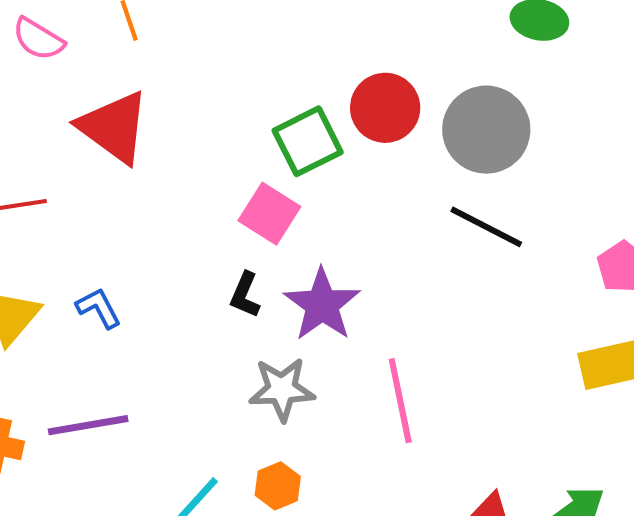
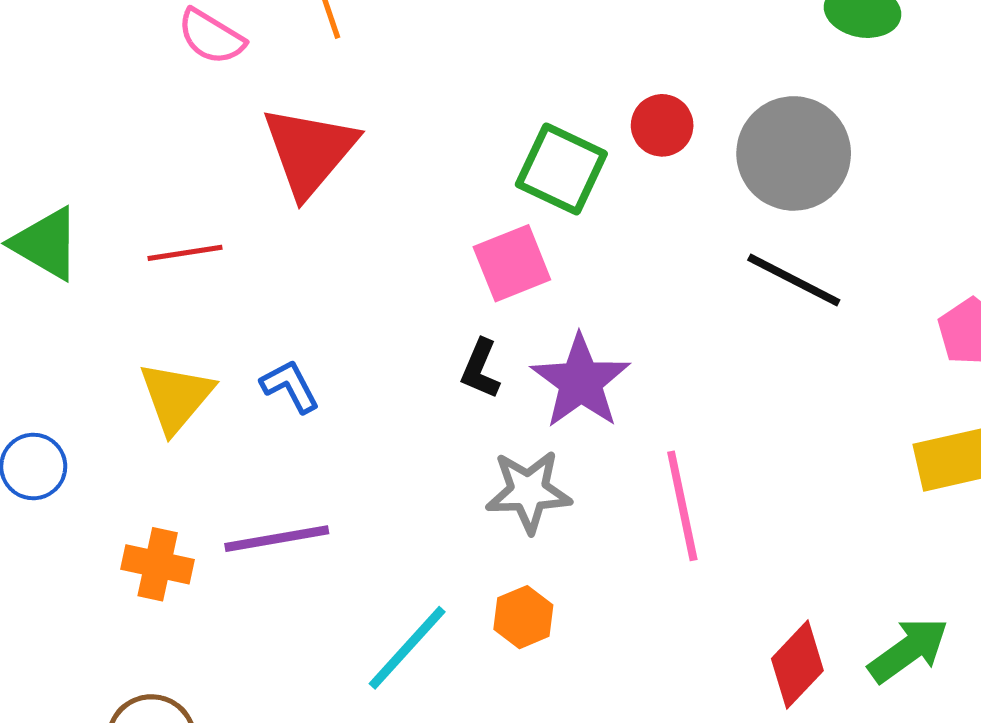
red circle: (385, 108) -> (662, 125), size x0.7
red triangle: (114, 127) -> (309, 151), turned 34
green square: (308, 141) -> (561, 169), turned -38
pink square: (269, 214) -> (512, 263), turned 36

